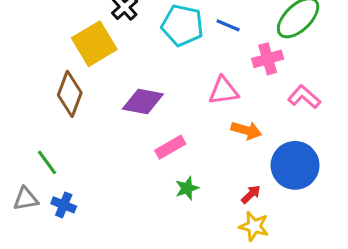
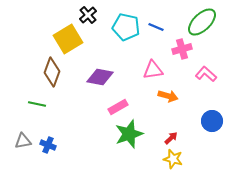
green line: (47, 162) -> (37, 104), moved, turned -42
blue circle: (295, 165) -> (212, 121), moved, size x0.7
green star: (187, 188) -> (129, 134), size x1.8

